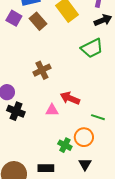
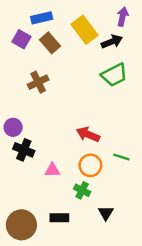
black arrow: (103, 20) -> (112, 42), moved
brown cross: (42, 70) -> (38, 82), moved
pink triangle: (52, 110) -> (52, 170), moved
orange circle: (84, 137) -> (90, 165), moved

